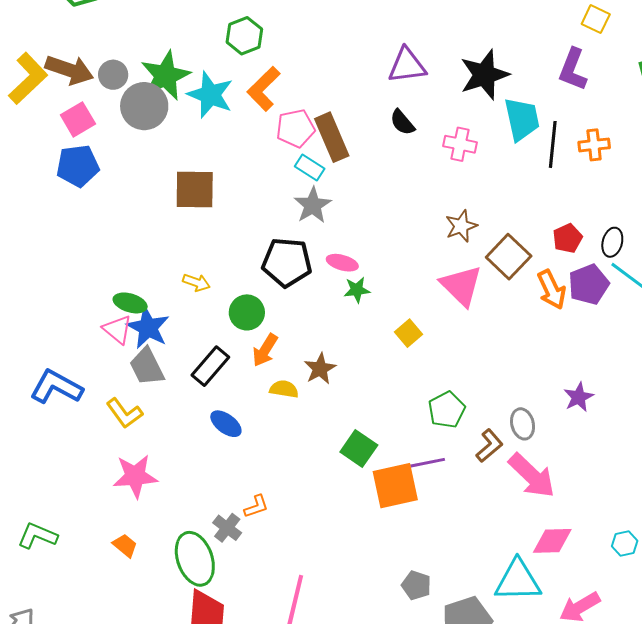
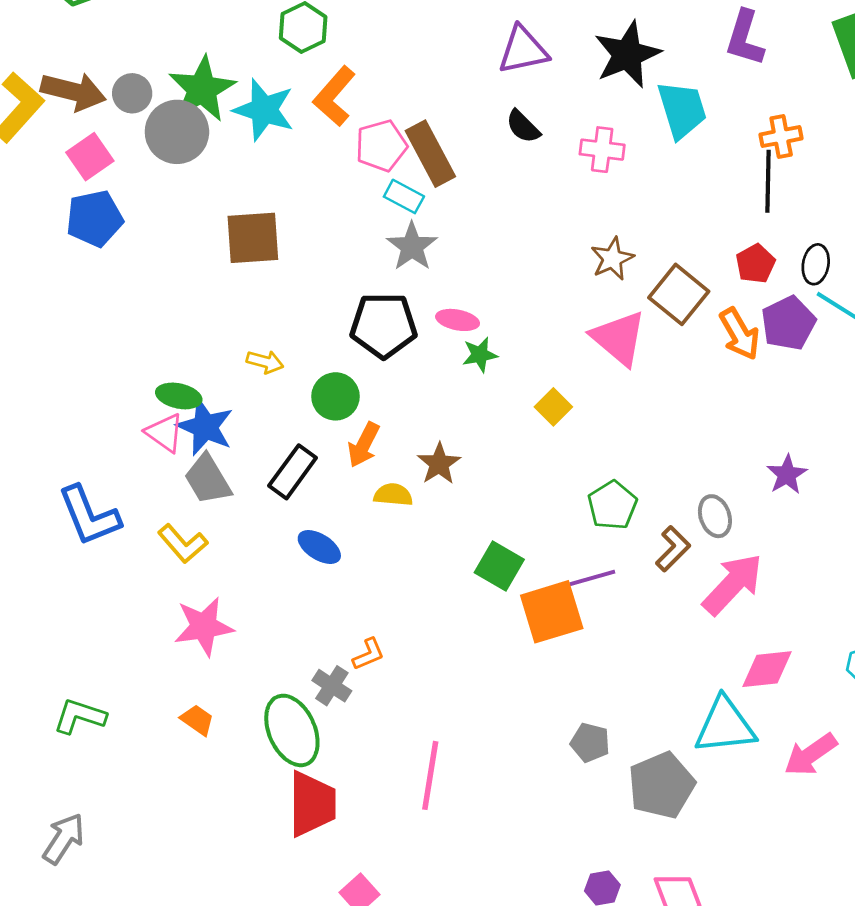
black line: (553, 144) -> (768, 181), moved
blue L-shape: (56, 387) -> (89, 516), turned -136
pink arrow: (532, 476) -> (733, 584), turned -86

